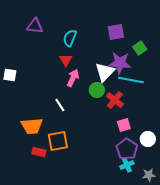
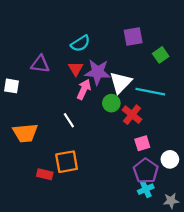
purple triangle: (35, 26) -> (40, 64), moved
cyan semicircle: (70, 38) -> (80, 43), turned -144
purple star: (120, 63) -> (98, 72), moved
orange trapezoid: (32, 126) -> (25, 133), moved

